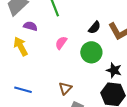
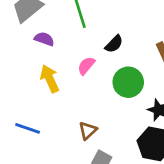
black semicircle: (94, 28) -> (114, 44), moved
yellow arrow: (21, 46) -> (50, 79), moved

